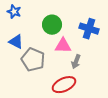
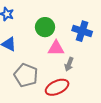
gray pentagon: (33, 60) -> (26, 75), moved

